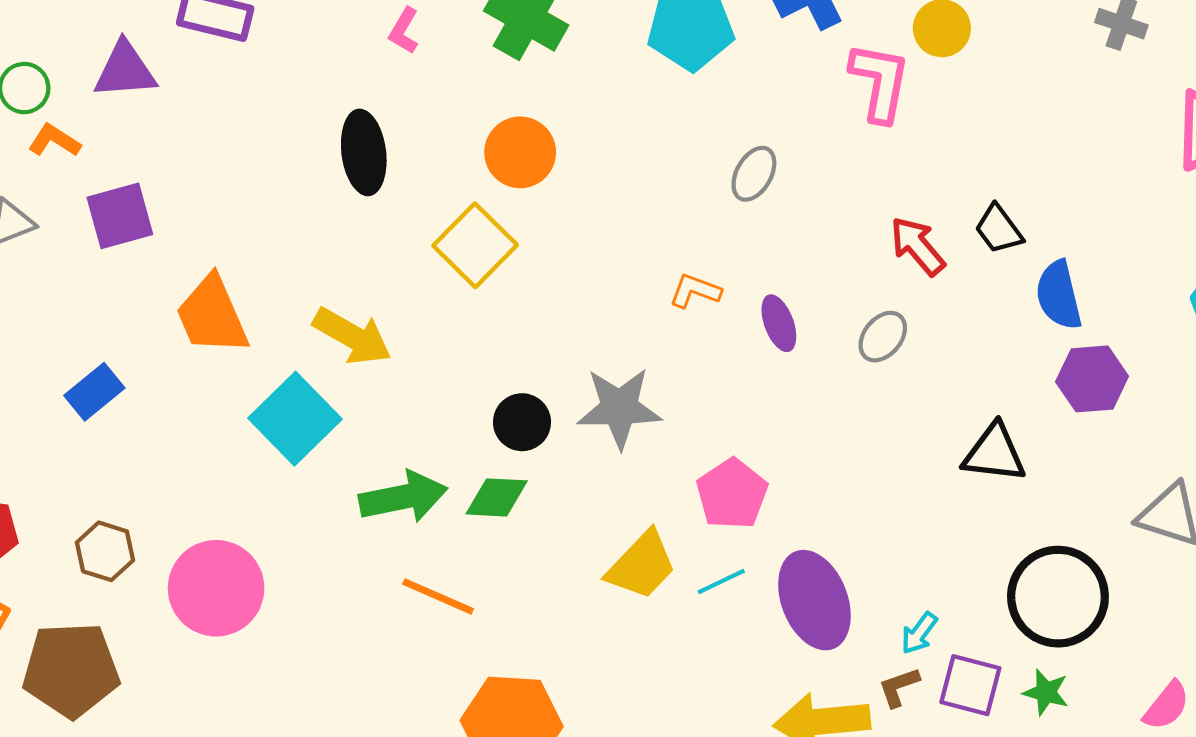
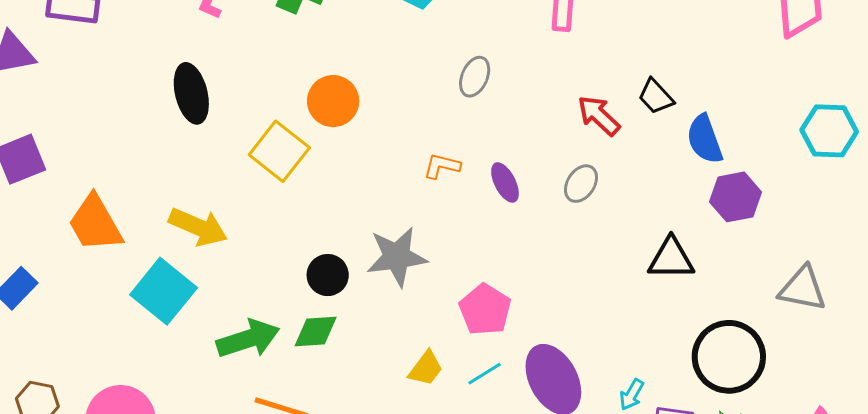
orange circle: (520, 152) -> (333, 101), moved
yellow trapezoid: (642, 565) -> (426, 368), size x0.7

